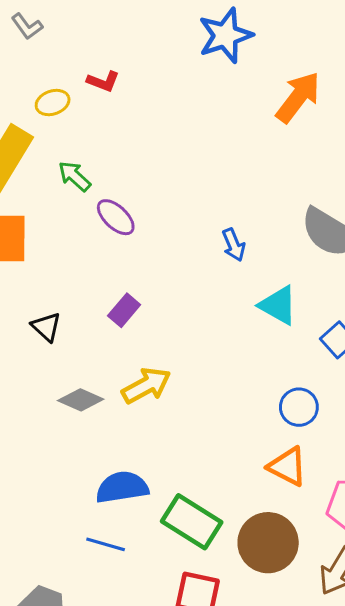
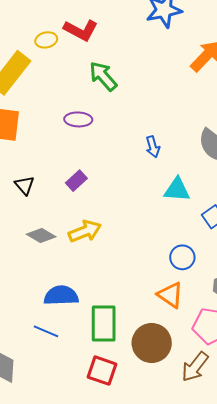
red L-shape: (103, 81) -> (81, 30), size x1.6
green arrow: (75, 176) -> (103, 76), moved, size x1.4
purple ellipse: (116, 217) -> (78, 119), turned -48
cyan triangle: (278, 305) -> (177, 190), turned -32
green rectangle: (192, 522) -> (104, 323), turned 51

